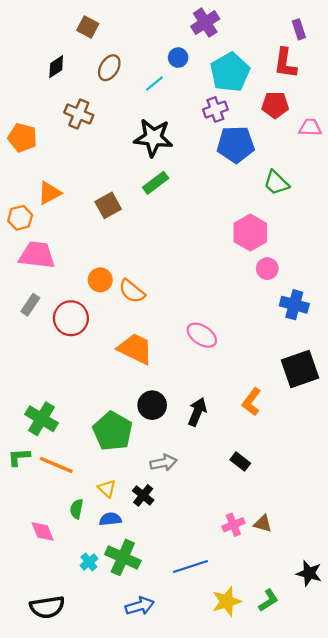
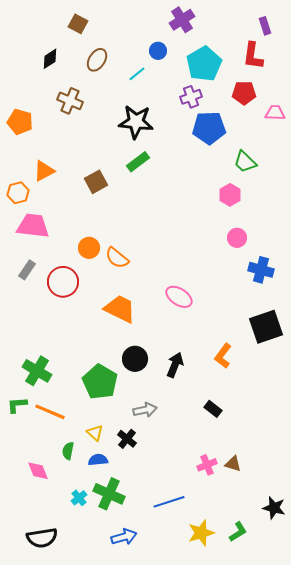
pink hexagon: (250, 232) -> (230, 195), moved, size x0.7

